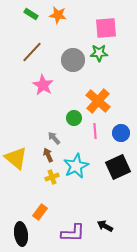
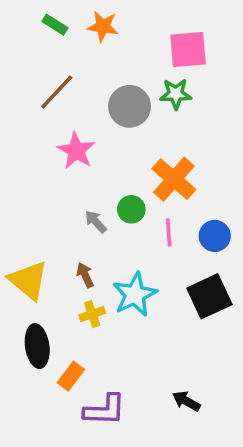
gray arrow: (54, 138) -> (96, 222), moved
purple L-shape: (73, 233) -> (105, 410), moved
black ellipse: (21, 234) -> (37, 346), moved

